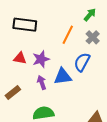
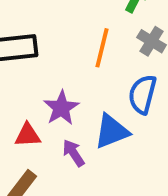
red triangle: (20, 58) -> (28, 135), moved

